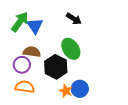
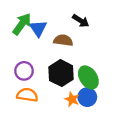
green ellipse: (71, 49) -> (88, 77), moved
brown semicircle: (32, 52) -> (63, 40), moved

